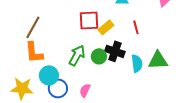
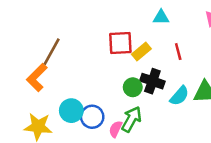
orange L-shape: (34, 52) -> (37, 77), moved, turned 50
green arrow: (77, 55) -> (132, 119), moved
cyan semicircle: (137, 63) -> (179, 96), turned 48
blue circle: (58, 88) -> (92, 117), moved

